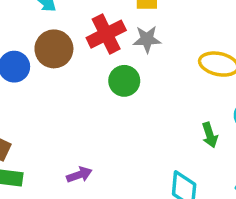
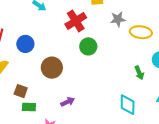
gray star: (147, 39) -> (118, 19), moved
brown circle: (54, 49) -> (52, 68), moved

